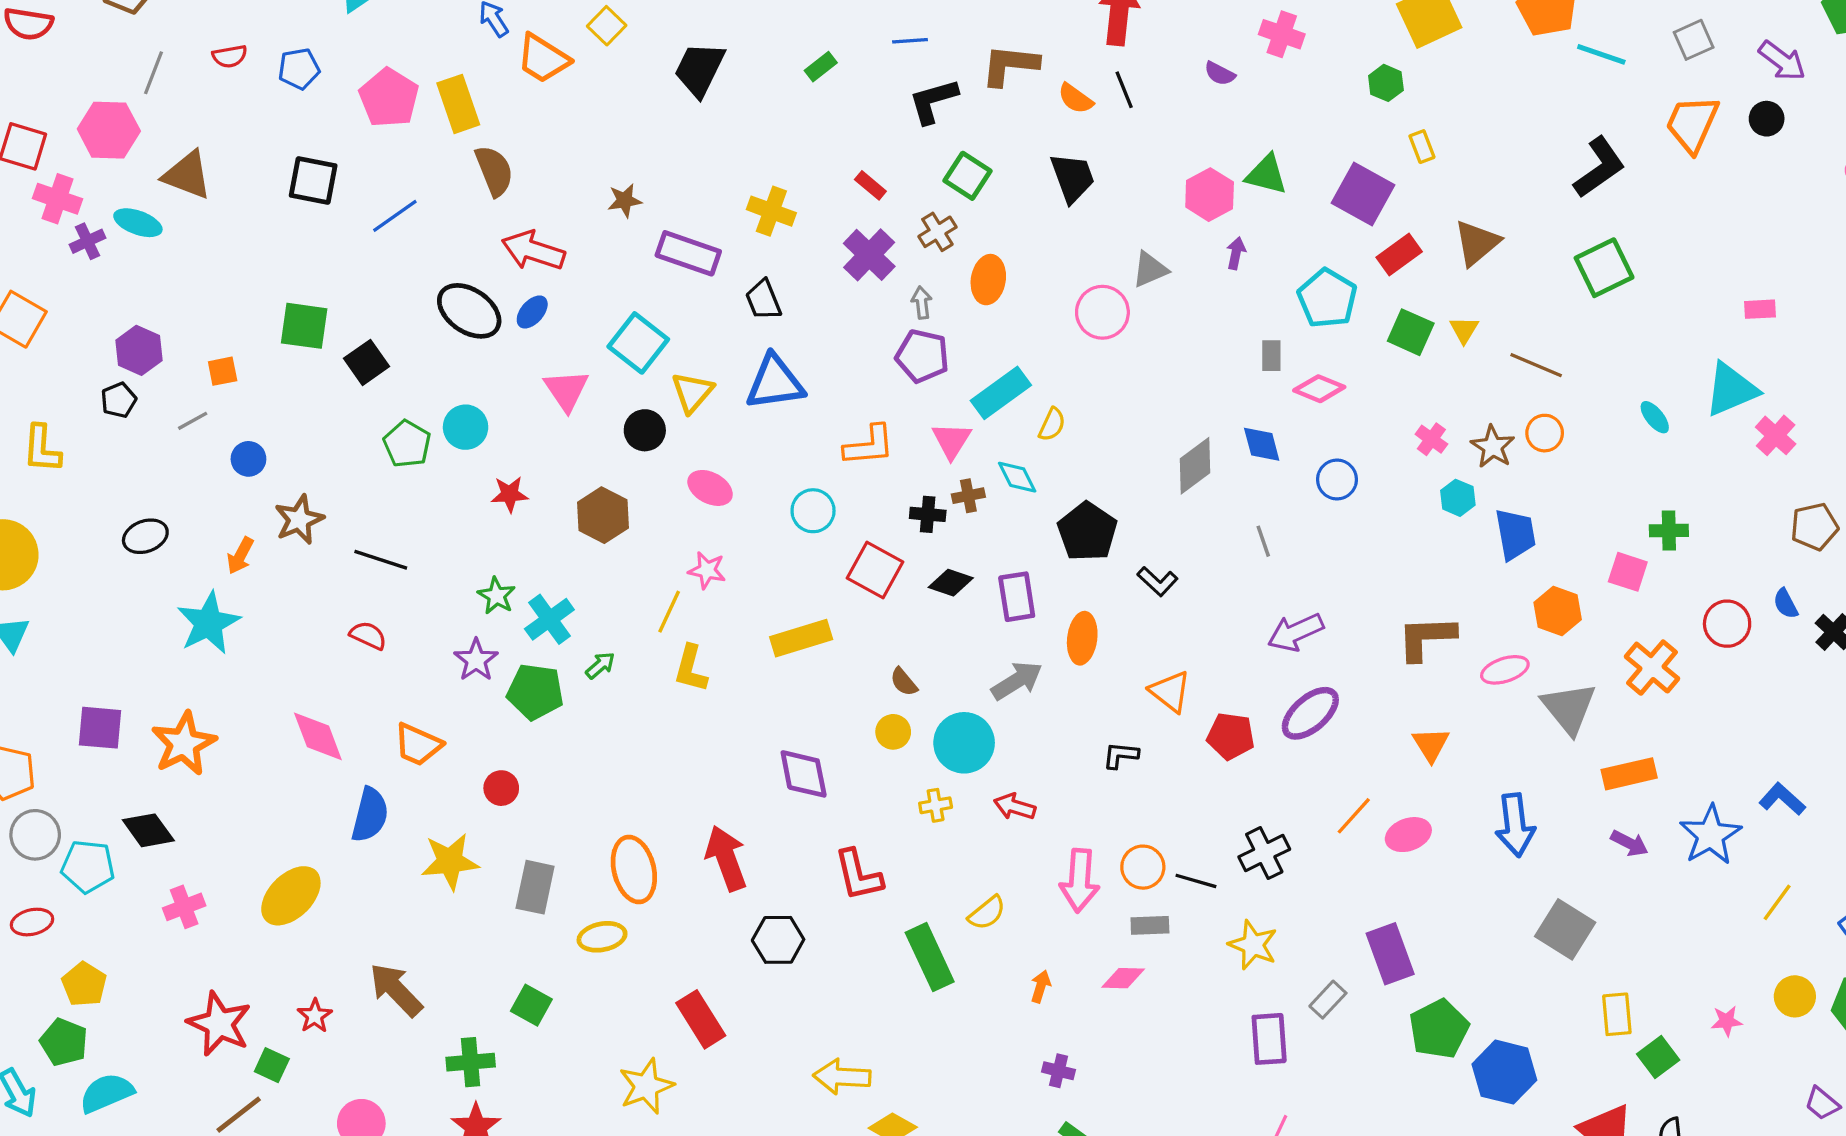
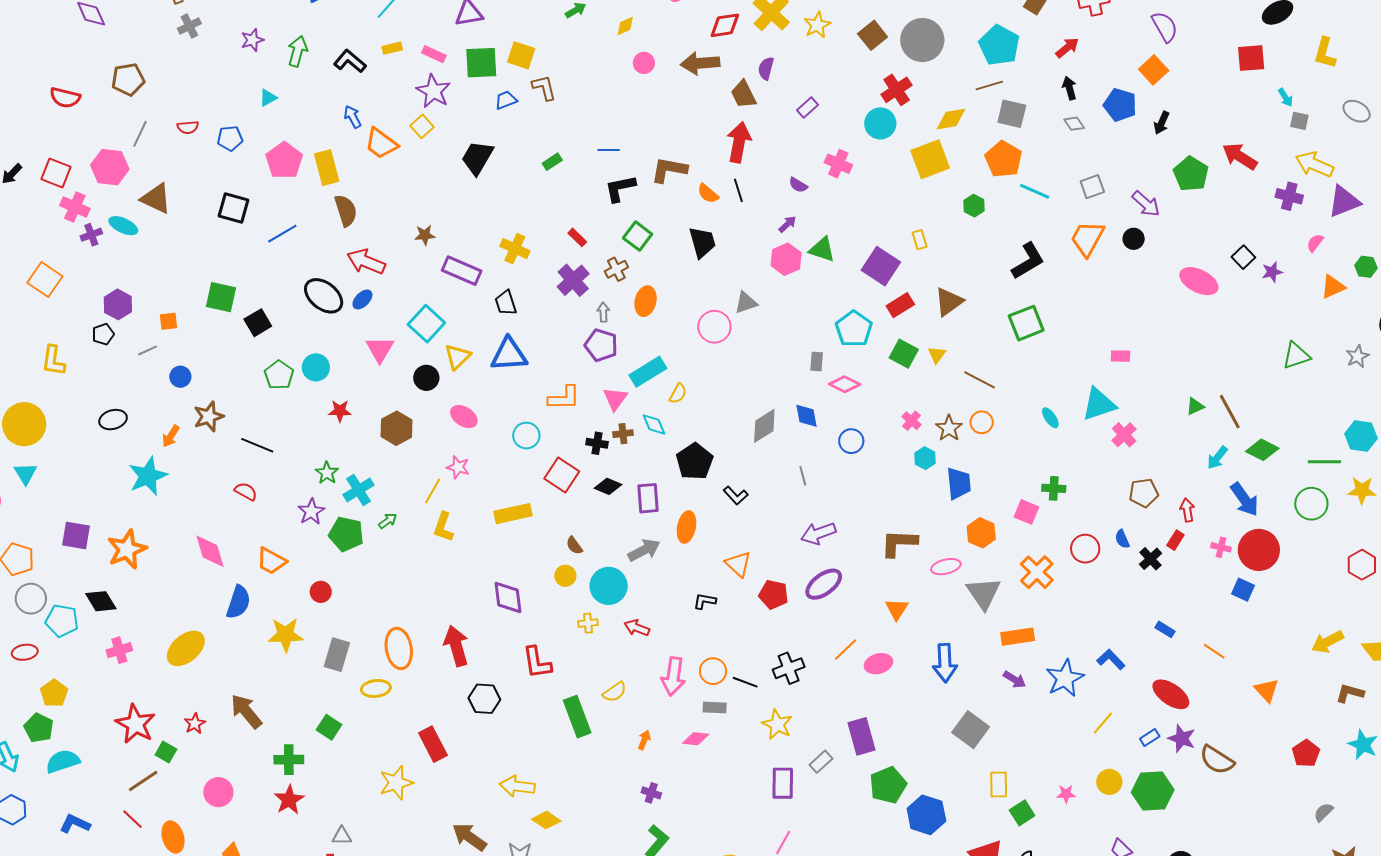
green hexagon: (1386, 83) -> (974, 206), moved
purple arrow: (1236, 253) -> (787, 224), moved, turned 30

